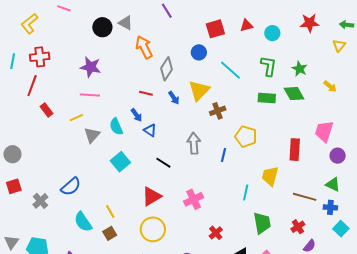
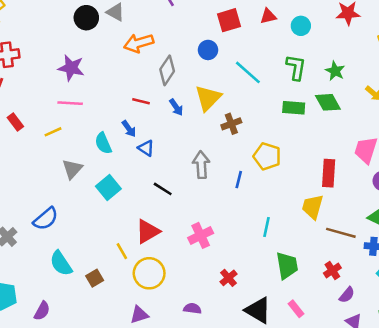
orange arrow: (144, 47) -> (139, 43), turned -80
gray triangle: (92, 135) -> (72, 169), moved
yellow trapezoid: (270, 176) -> (313, 207), moved
yellow line: (110, 211) -> (122, 251), moved

